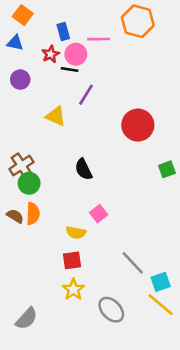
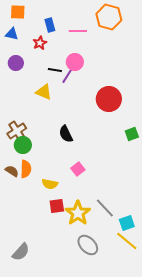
orange square: (23, 15) -> (18, 12), turned -35
pink circle: (76, 54) -> (75, 62), moved
black line: (70, 69) -> (55, 70), moved
yellow semicircle: (76, 233) -> (50, 184), moved
yellow star: (73, 289) -> (78, 213), moved, size x1.4

